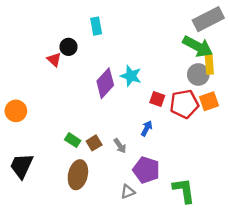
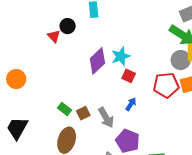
cyan star: (131, 76) -> (121, 56), turned 30
red square: (157, 99) -> (129, 76), moved
gray arrow: (120, 146) -> (106, 118), size x1.5

